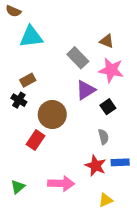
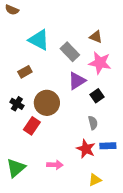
cyan triangle: (31, 37) -> (39, 40), moved, turned 35
black cross: (19, 100) -> (17, 104), moved
pink arrow: (61, 183) -> (55, 165), size x0.7
green triangle: (18, 187) -> (16, 168), size x1.5

